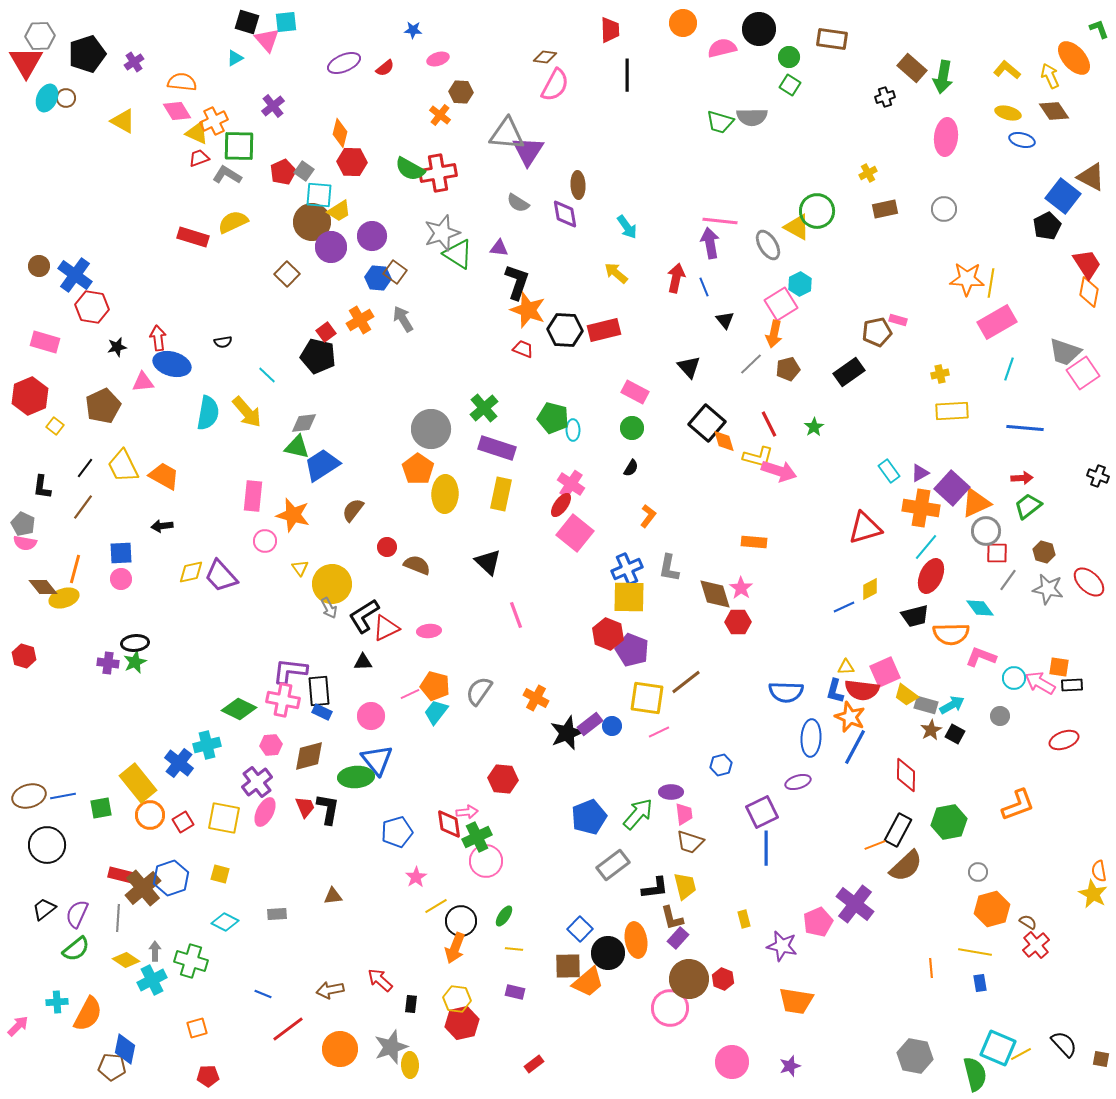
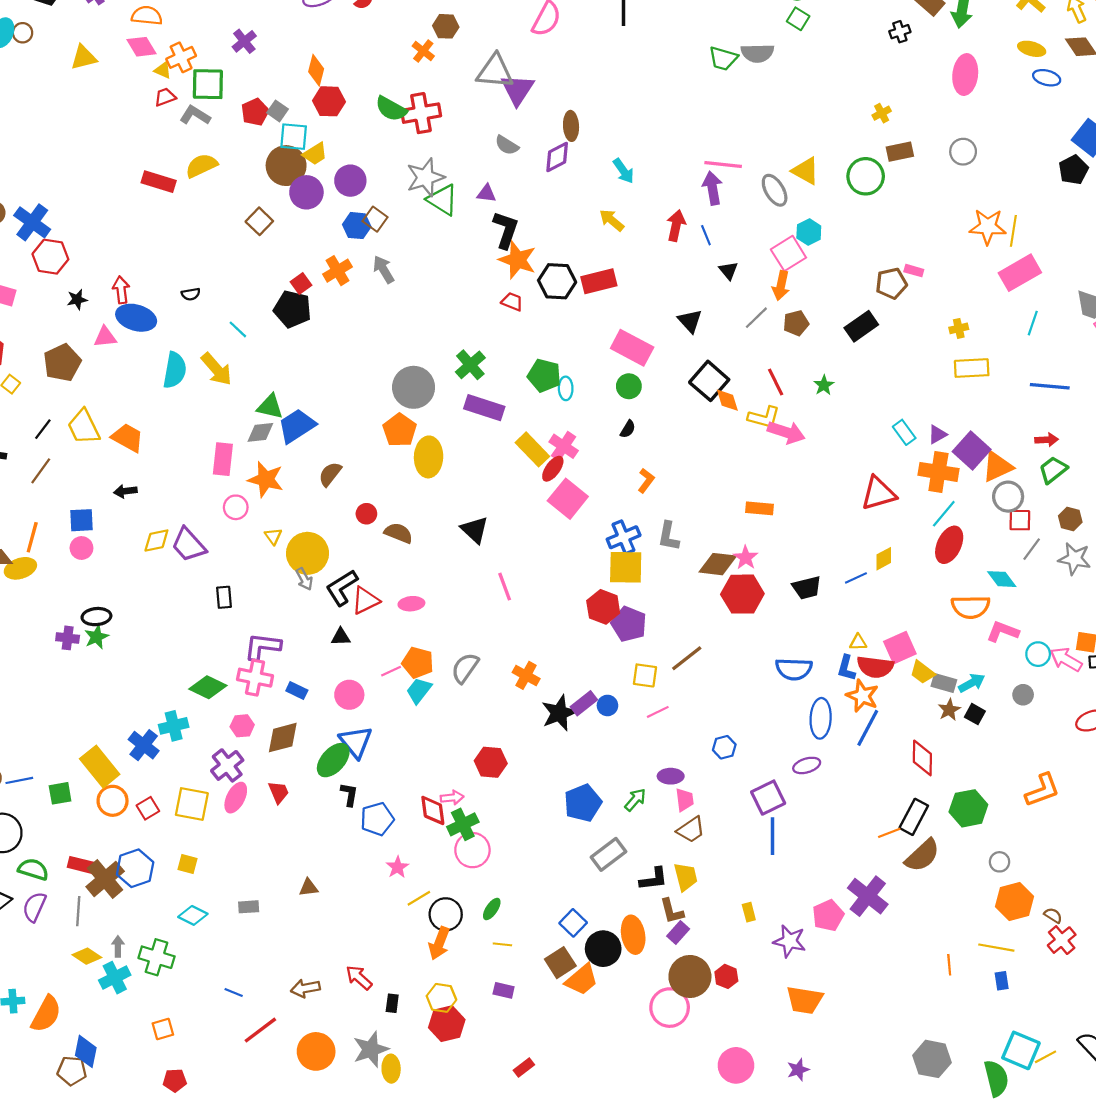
yellow triangle: (123, 121) -> (84, 57), turned -44
yellow triangle: (197, 133) -> (163, 70), size x0.7
green circle: (817, 211) -> (866, 176), moved
purple diamond: (565, 214) -> (557, 157), turned 72
pink rectangle: (635, 392) -> (632, 348), size x1.4
gray diamond: (304, 423) -> (260, 432), moved
yellow rectangle: (501, 494) -> (532, 449), moved, turned -56
brown diamond: (715, 594) -> (718, 564), turned -66
black trapezoid: (915, 616) -> (807, 588), moved
red hexagon: (738, 622) -> (742, 594), size x1.5
black rectangle: (319, 691) -> (224, 597), moved, size x0.7
yellow square: (647, 698) -> (645, 675), size x0.7
green ellipse: (356, 777) -> (333, 760), turned -44
black L-shape: (328, 809) -> (349, 794), moved, size x0.7
green arrow: (638, 814) -> (635, 800), size x0.7
brown trapezoid: (690, 842) -> (691, 830), turned -52
green semicircle: (76, 949) -> (33, 869), moved, turned -124
brown square: (568, 966) -> (560, 963), turned -32

